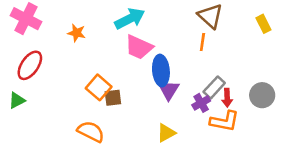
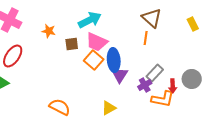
orange square: (99, 87) -> (94, 60), moved
brown square: (113, 98) -> (72, 44), moved
red arrow: (227, 98) -> (173, 86), moved
yellow triangle: (166, 133) -> (109, 108), moved

